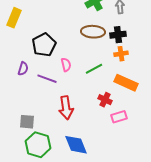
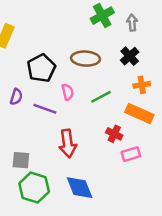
brown ellipse: (93, 32) -> (86, 59), moved
black cross: (118, 35) -> (130, 56), turned -35
orange cross: (121, 54) -> (142, 85), moved

